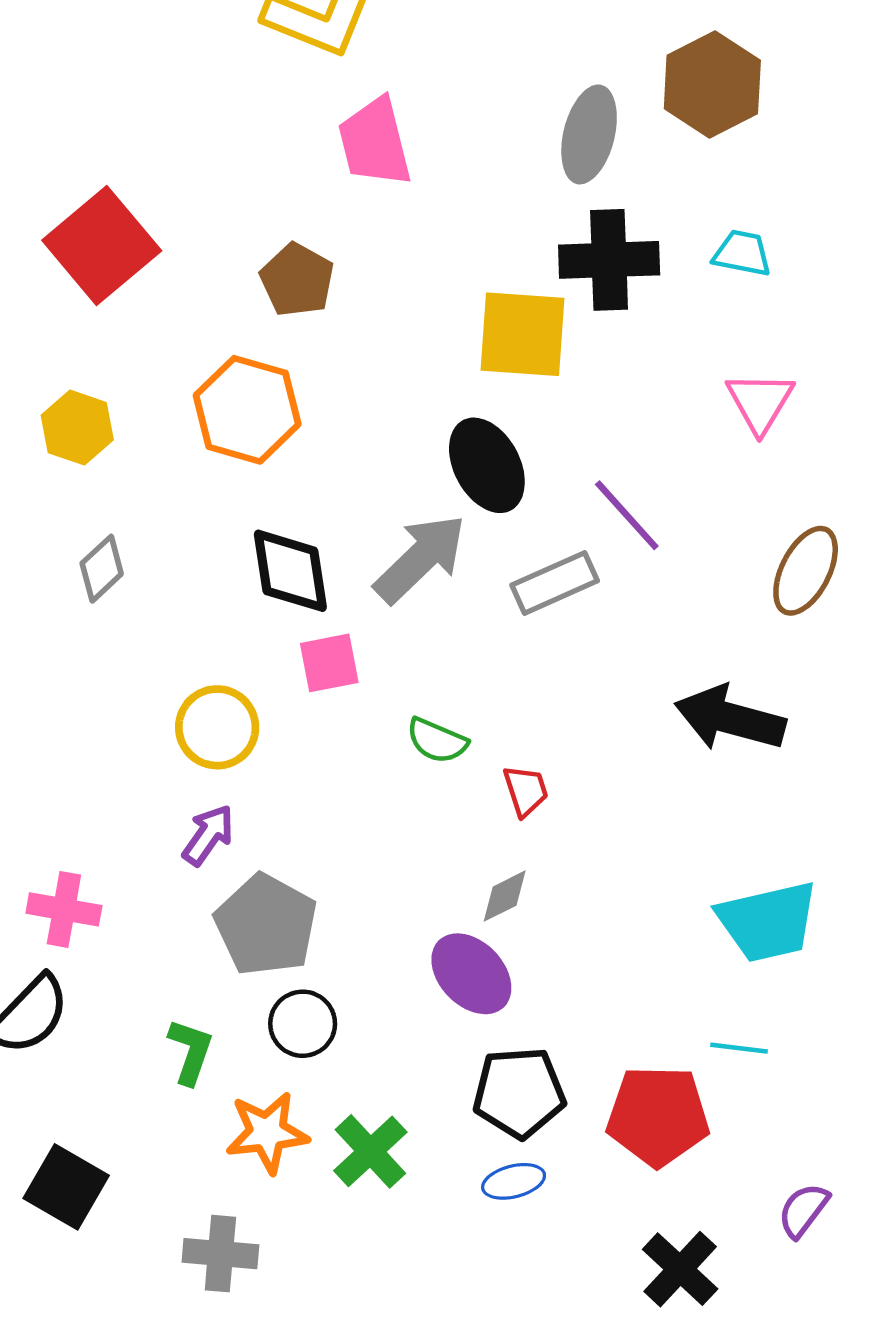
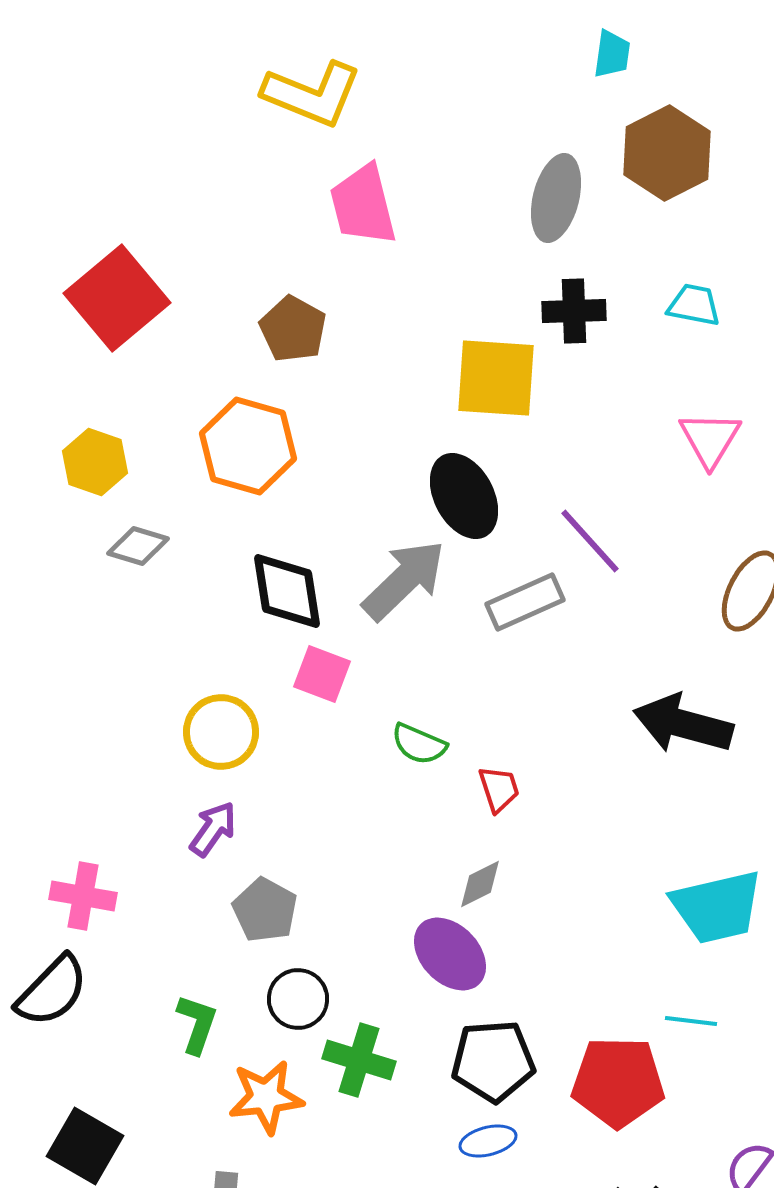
black cross: (609, 260) -> (574, 311), size x0.7
gray diamond: (102, 569) -> (138, 546), moved, turned 60
pink square: (329, 663) -> (322, 674), turned 32
gray pentagon: (266, 925) -> (265, 910), size x0.7
green cross: (370, 1151) -> (359, 1060), moved, turned -30

